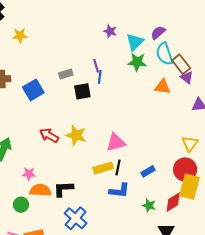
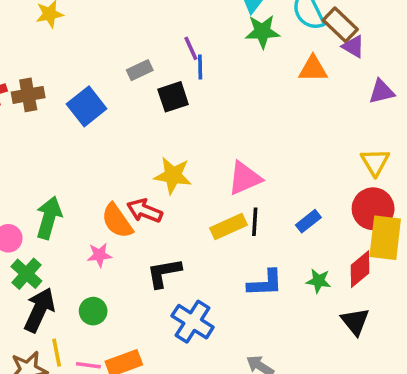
red arrow: (49, 135) -> (145, 211), moved
orange semicircle: (40, 190) -> (117, 221), moved, turned -120
blue L-shape: (119, 191) -> (265, 283), moved

